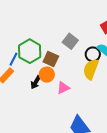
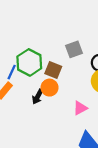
gray square: (70, 41) -> (74, 49), turned 35
pink triangle: (63, 88) -> (80, 108), moved

